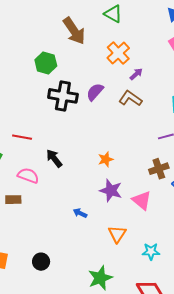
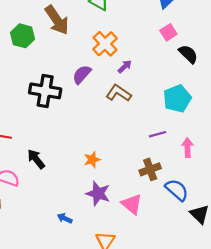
green hexagon: (46, 63) -> (23, 36), moved
purple semicircle: (95, 92) -> (82, 74), moved

